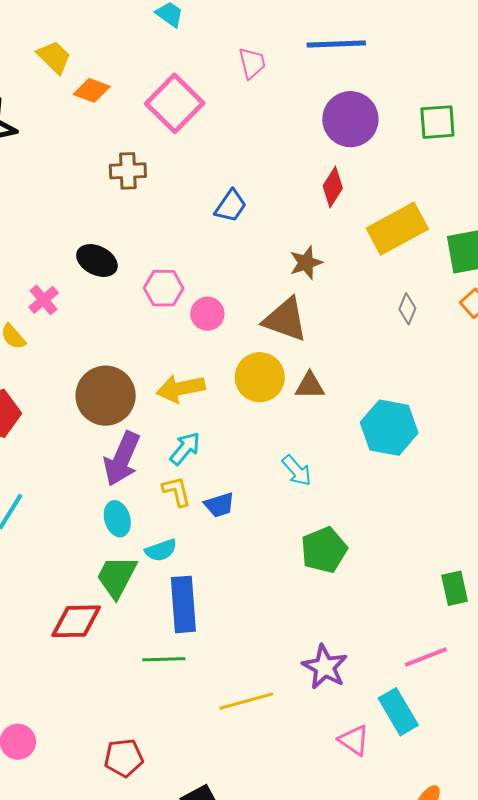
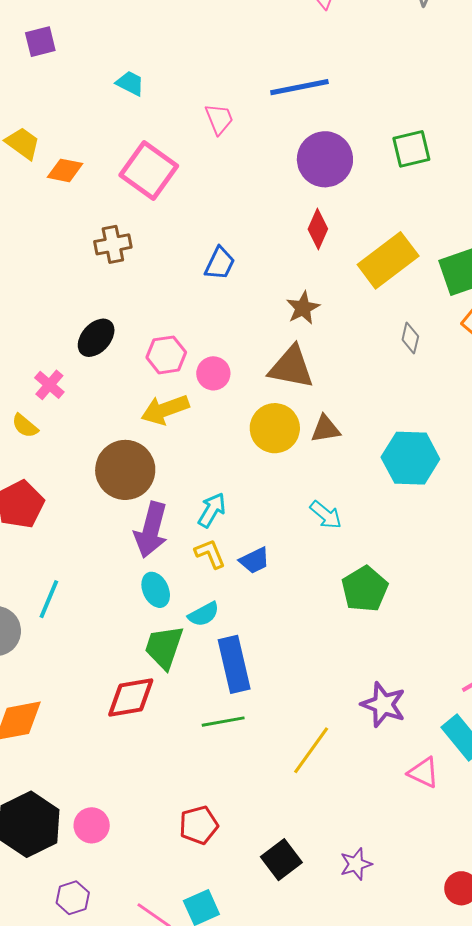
black ellipse: (97, 261) -> (96, 338), turned -66
yellow arrow: (181, 388) -> (165, 410), moved
yellow line: (246, 701) -> (311, 750), turned -30

